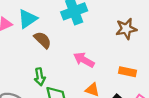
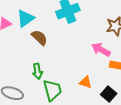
pink arrow: (84, 60) -> (101, 50), moved

